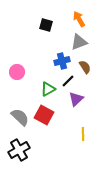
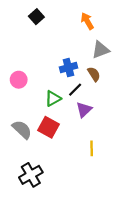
black square: (46, 25) -> (36, 17), moved, turned 32
gray triangle: (79, 42) -> (101, 50), moved
black cross: (19, 150) -> (31, 175), moved

